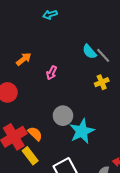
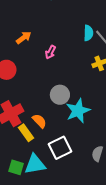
cyan semicircle: (89, 52) -> (88, 33), turned -140
orange semicircle: (35, 134) -> (39, 121), moved

